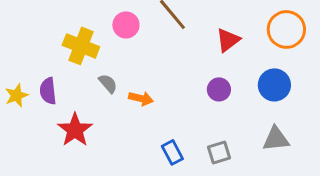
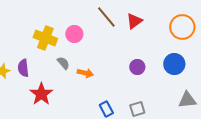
pink circle: (126, 25) -> (74, 34), moved
red triangle: (228, 40) -> (134, 21), moved
gray triangle: (276, 139) -> (187, 100), moved

